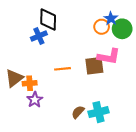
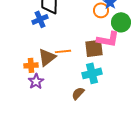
green circle: (122, 29) -> (121, 22), moved
brown triangle: (14, 78) -> (47, 57), moved
cyan cross: (98, 112) -> (92, 73), moved

